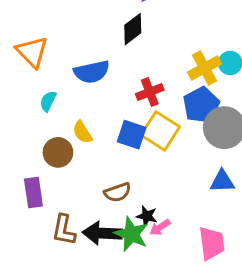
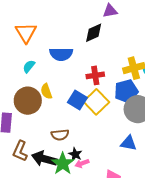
brown circle: (58, 152) -> (28, 101), size x1.4

